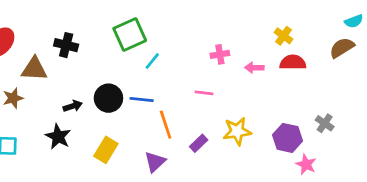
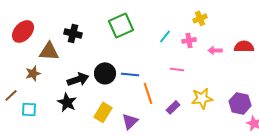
yellow cross: (284, 36) -> (200, 18), moved, turned 32
cyan line: (152, 61) -> (165, 36), moved
black arrow: (73, 106) -> (78, 79), size x1.5
purple triangle: (155, 162) -> (130, 121), moved

